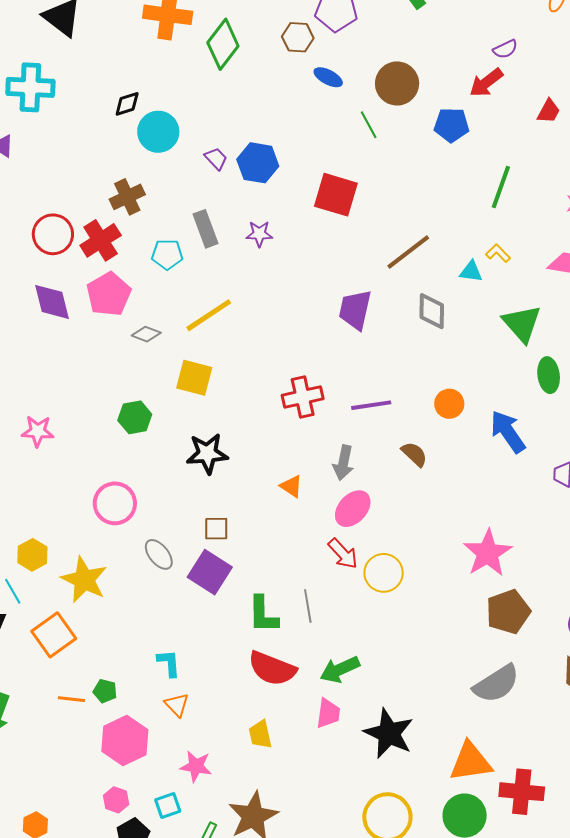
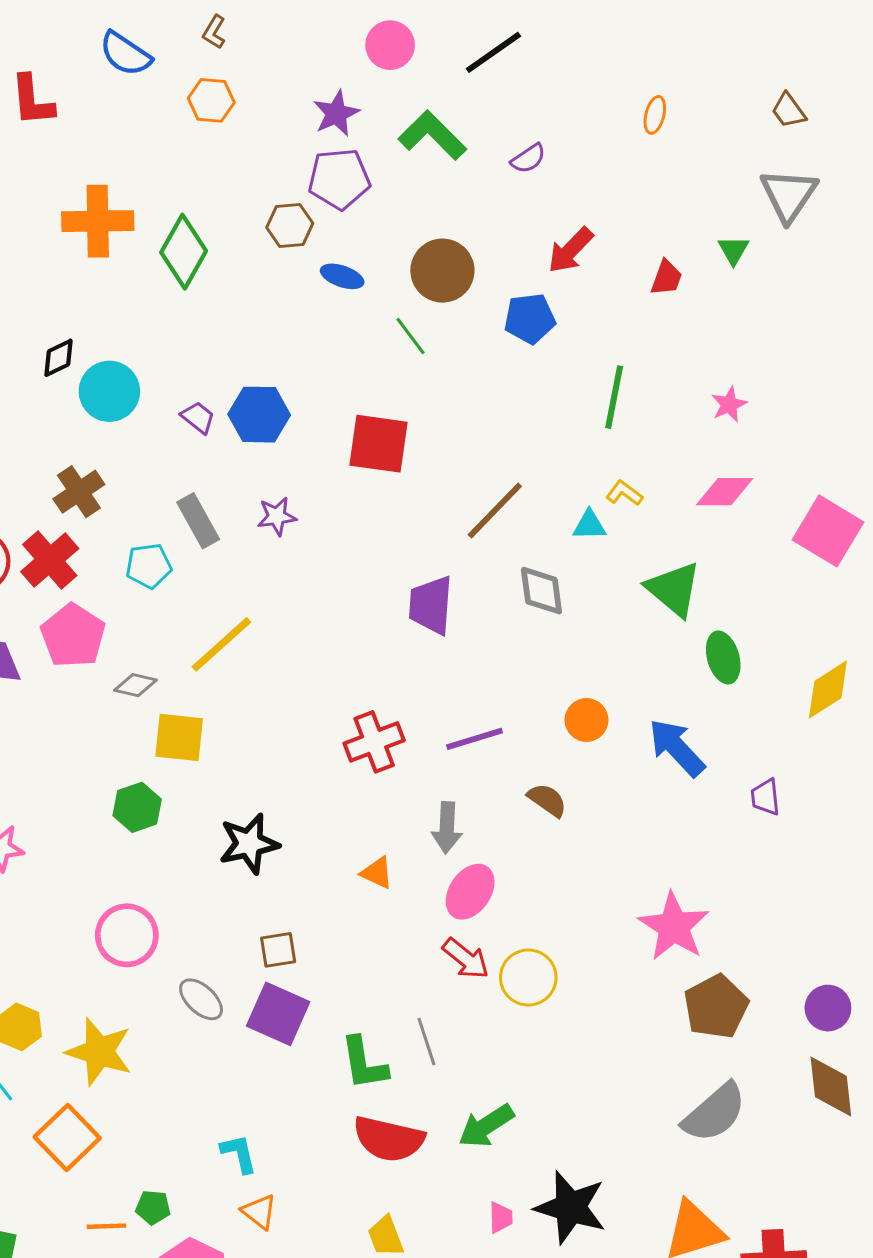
purple semicircle: (505, 49) -> (528, 159), moved
yellow square: (194, 378) -> (179, 737), moved
pink trapezoid: (328, 713) -> (501, 1218), moved, size x0.7

